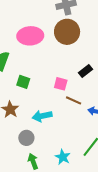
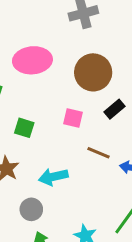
brown circle: (67, 32) -> (93, 72), moved
pink square: (61, 84) -> (73, 118), moved

